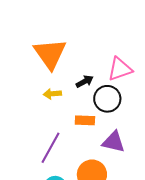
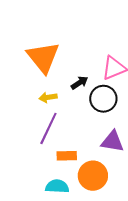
orange rectangle: (85, 120) -> (67, 156), moved
purple line: (50, 148) -> (48, 128), moved

